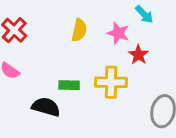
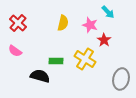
yellow cross: (111, 82) -> (85, 59), turned 30

